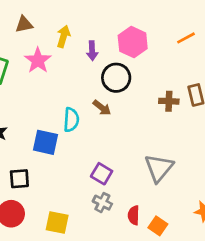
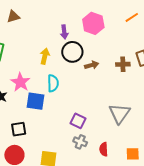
yellow arrow: (63, 36) -> (45, 56), moved
pink star: (38, 60) -> (20, 82), moved
black circle: (116, 78) -> (72, 52), moved
brown arrow: (102, 108) -> (92, 65), moved, turned -48
orange square: (158, 226) -> (133, 154), moved, turned -32

